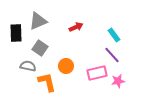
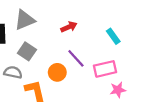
purple line: (112, 55) -> (76, 58), moved
pink rectangle: (97, 73) -> (105, 69), moved

